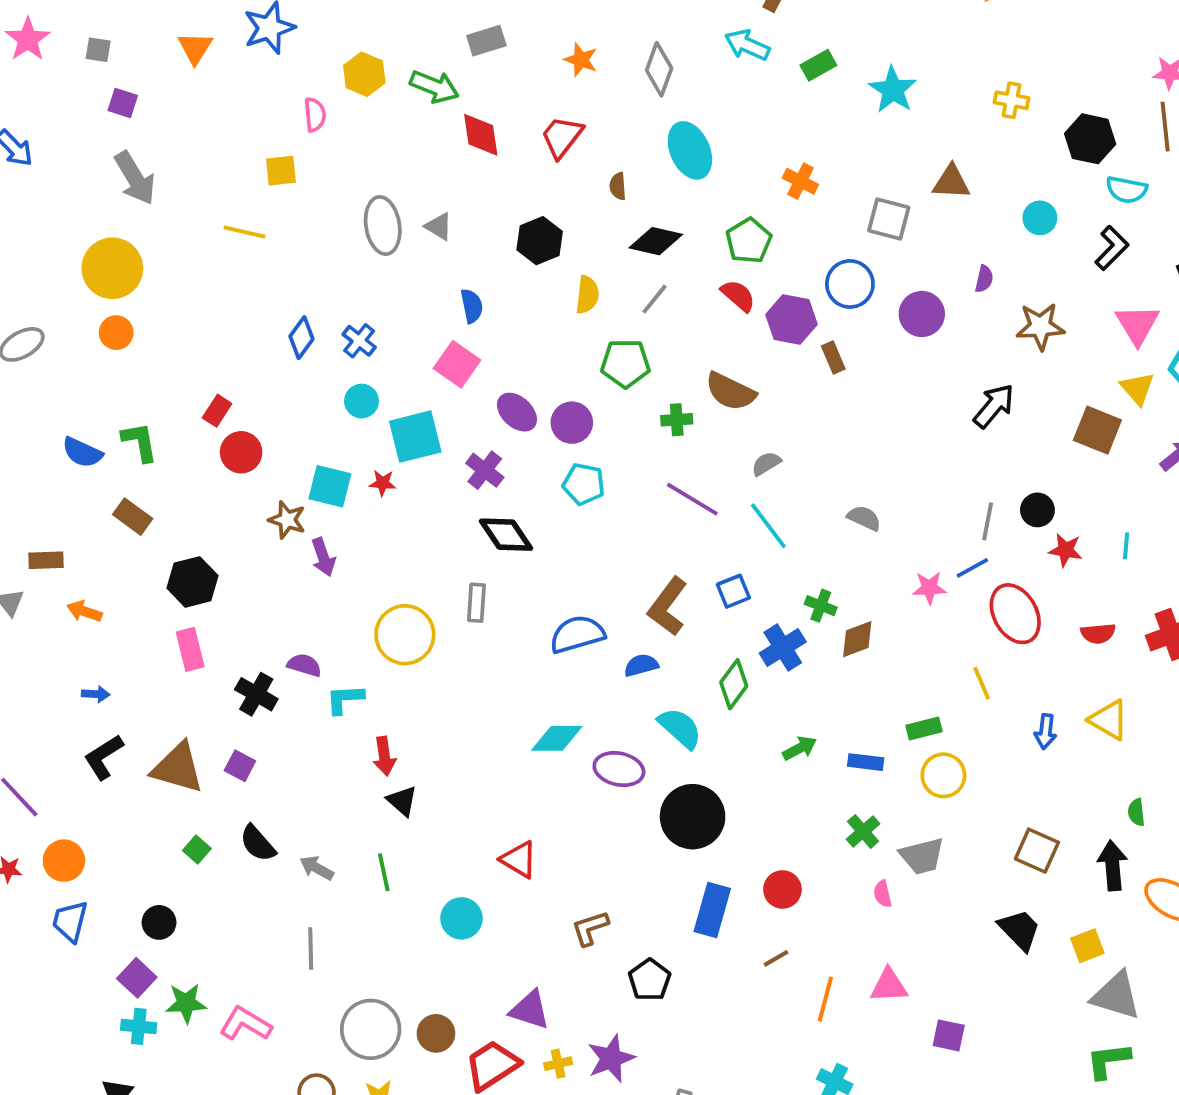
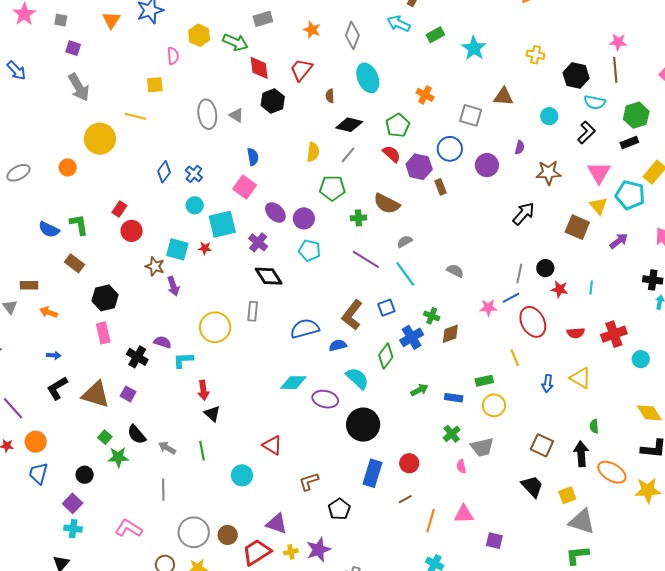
black hexagon: (540, 241) -> (273, 101), moved
yellow circle: (112, 268) -> (100, 139), moved
green star: (186, 1003) -> (118, 457), moved

